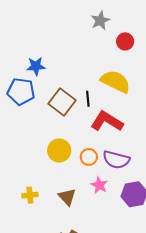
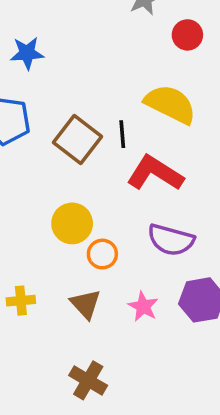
blue star: (36, 66) -> (27, 53), moved
orange circle: (89, 157) -> (102, 254), moved
pink star: (99, 185) -> (143, 306), moved

